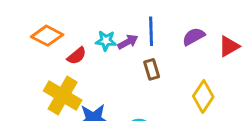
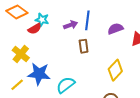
cyan star: (106, 41) -> (42, 20), moved
yellow cross: (63, 96) -> (21, 54), size x0.7

